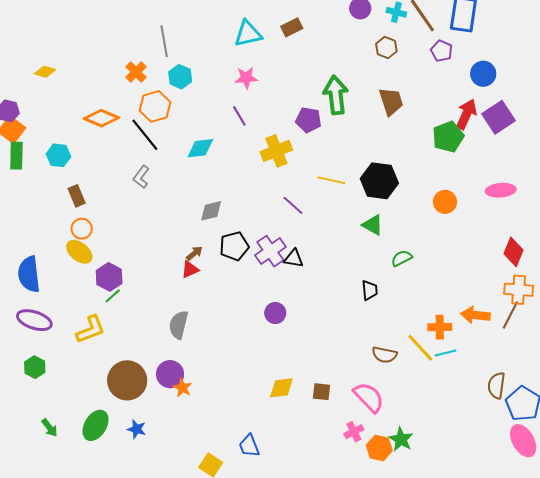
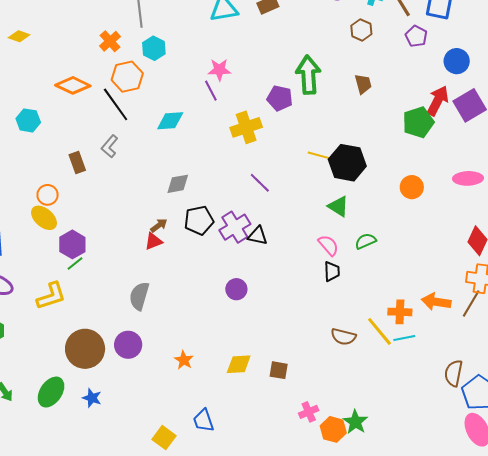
pink star: (246, 78) -> (219, 70), moved
brown trapezoid: (391, 101) -> (363, 84), size x0.7
yellow line: (331, 180) -> (321, 156), moved
brown rectangle: (77, 196) -> (77, 163), moved
orange star: (182, 388) -> (184, 360), moved
pink semicircle: (369, 397) -> (328, 245), moved, size x0.7

